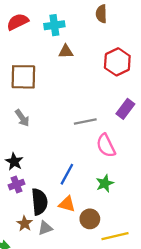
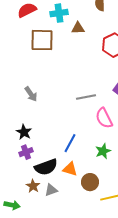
brown triangle: (66, 52) -> (78, 28), moved
brown square: (23, 77) -> (42, 40), moved
black semicircle: (39, 202) -> (46, 167), turned 75

